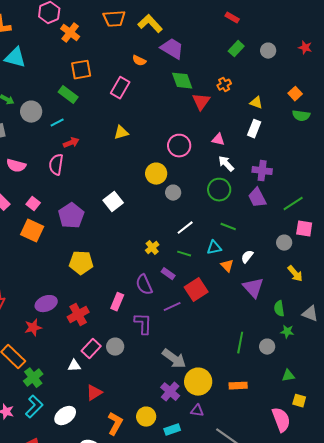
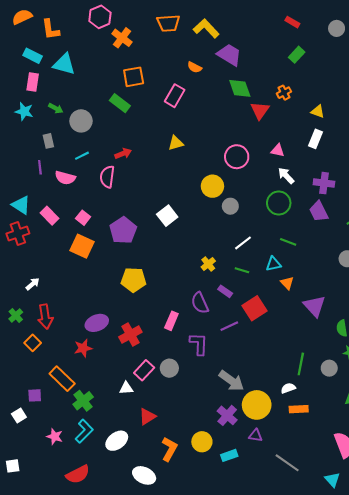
gray circle: (268, 51) -> (337, 28), moved
cyan line: (57, 123) -> (82, 156), moved
white semicircle: (247, 257) -> (288, 388), moved, turned 32

